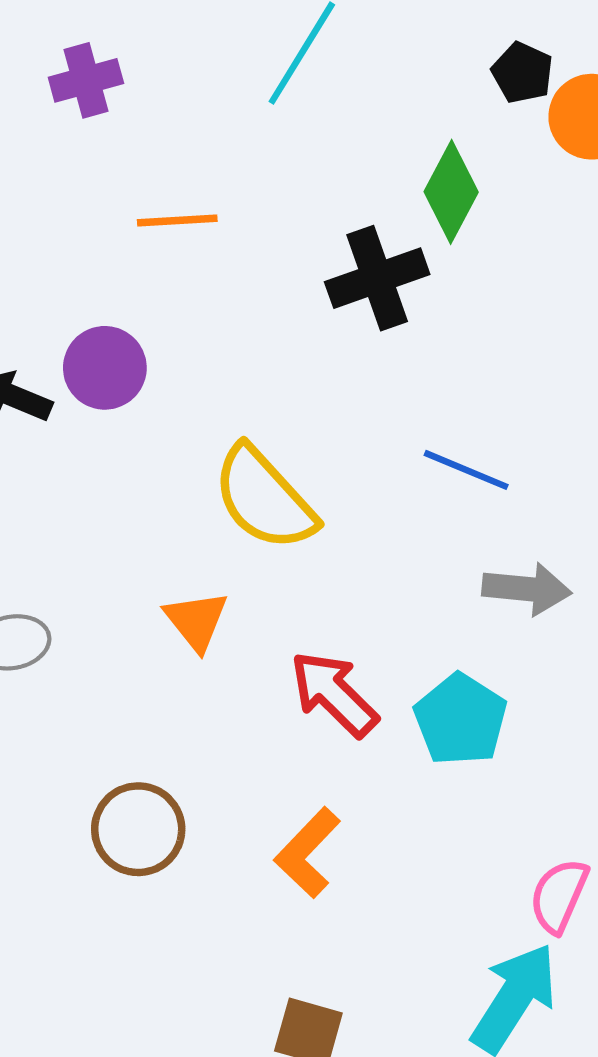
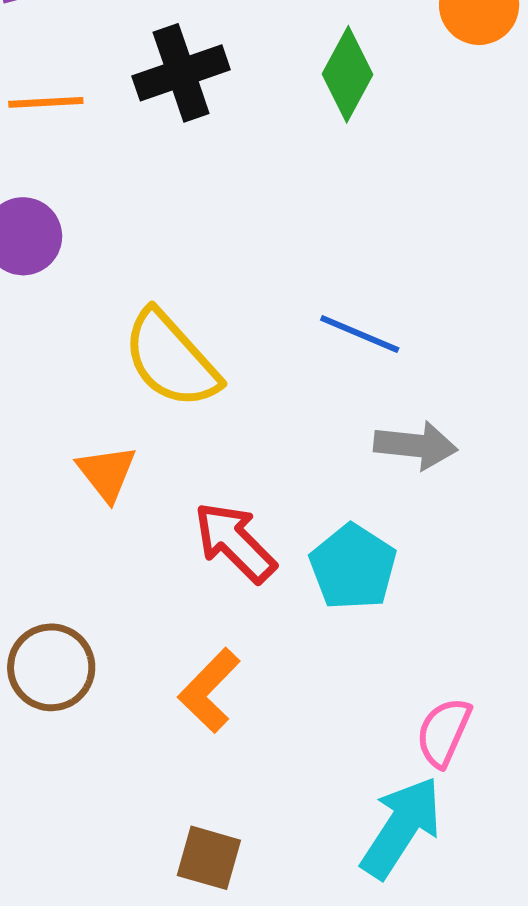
orange line: (177, 220) -> (46, 102), moved
black cross: (377, 278) -> (181, 73), moved

